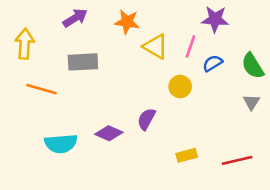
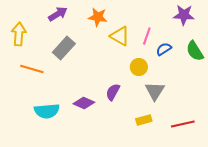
purple star: (215, 19) -> (184, 15), moved
gray rectangle: (83, 62) -> (64, 48), turned -45
gray triangle: (251, 102) -> (155, 91), moved, size x1.5

